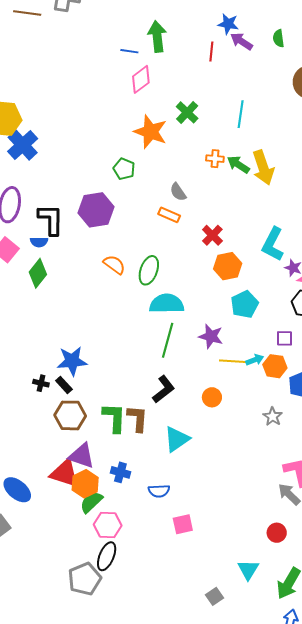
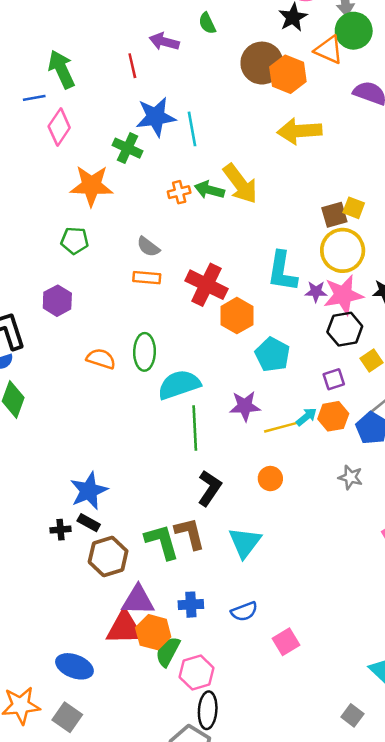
blue star: (228, 24) -> (156, 117), moved, size x1.5
purple hexagon: (96, 210) -> (57, 301), size x0.7
red cross: (212, 235) -> (207, 285), size x1.5

